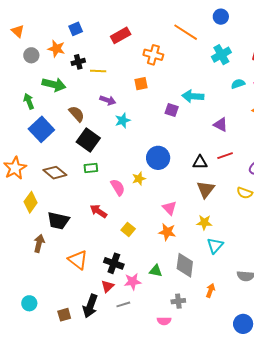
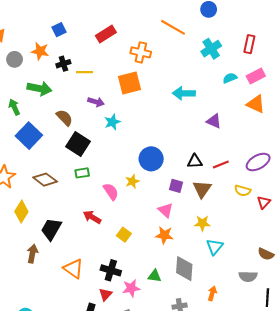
orange square: (141, 84) -> (130, 83), size x1.6
purple square: (172, 110) -> (176, 186), moved
red line: (225, 156) -> (221, 164), moved
black trapezoid: (58, 221) -> (51, 229), turned 110

